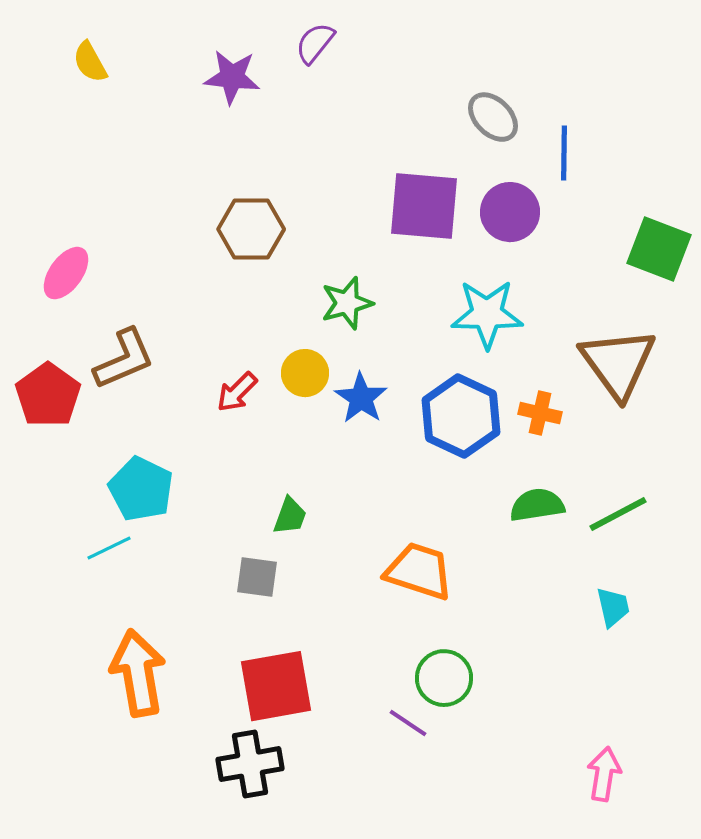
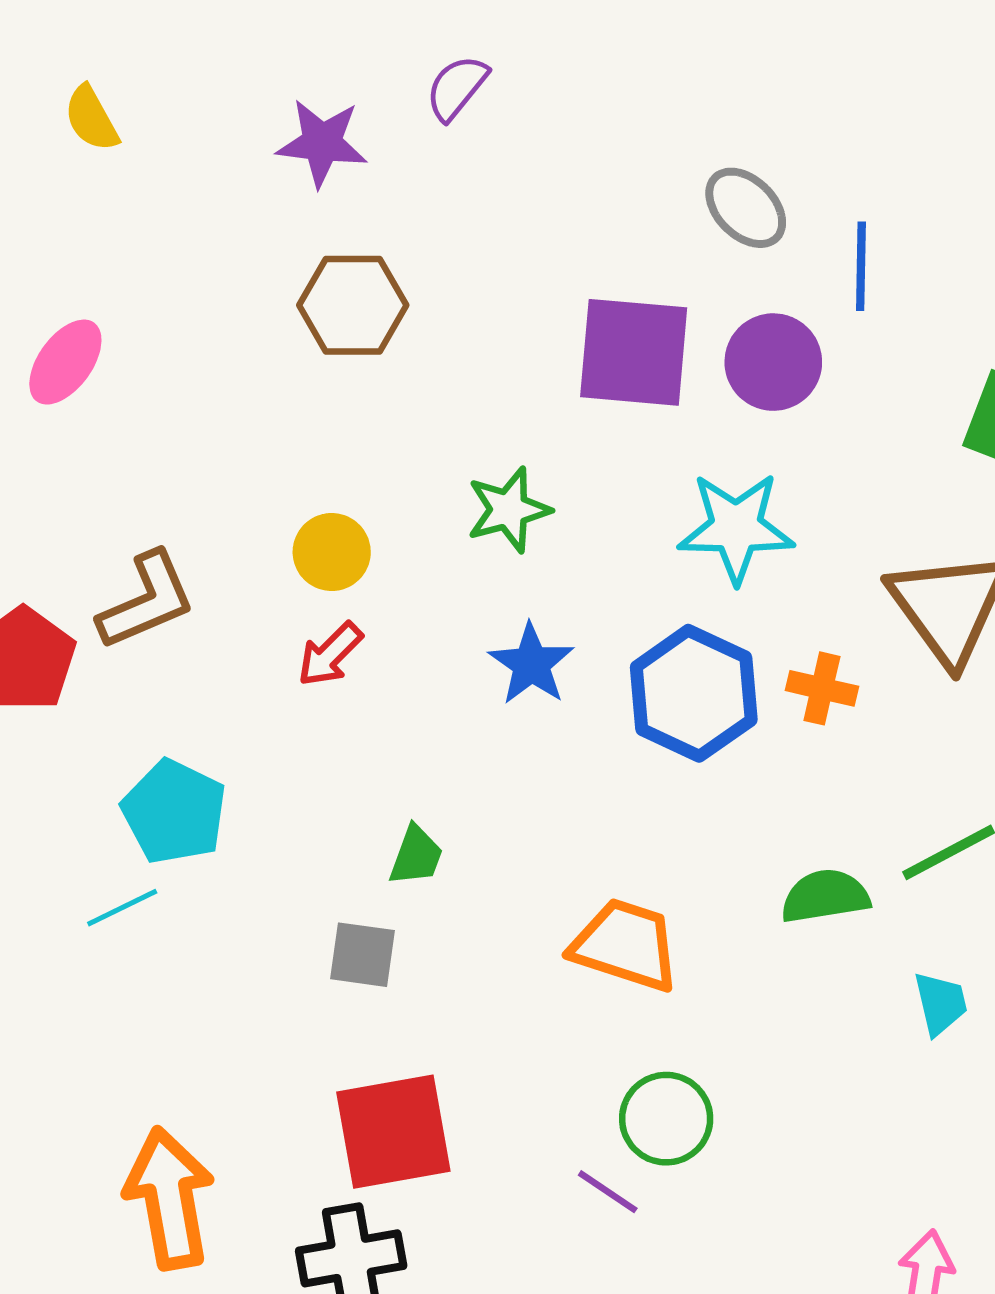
brown hexagon: (251, 229) -> (353, 305), moved
pink ellipse: (66, 273) -> (65, 362), moved
yellow circle: (305, 373) -> (332, 552), moved
green semicircle: (537, 505) -> (825, 896), moved
orange arrow: (138, 673) -> (169, 1198), moved

